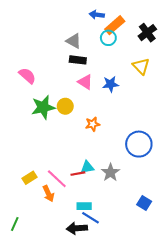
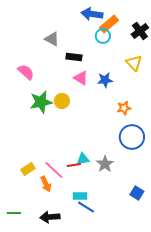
blue arrow: (97, 15) -> (92, 14), size x1.5
gray triangle: (74, 41) -> (52, 39), moved
orange star: (93, 124) -> (124, 108), moved
green line: (15, 224) -> (14, 213), turned 64
black arrow: (77, 228) -> (50, 217), moved

